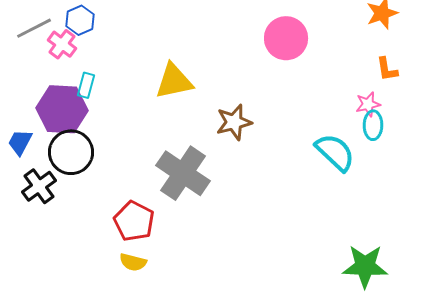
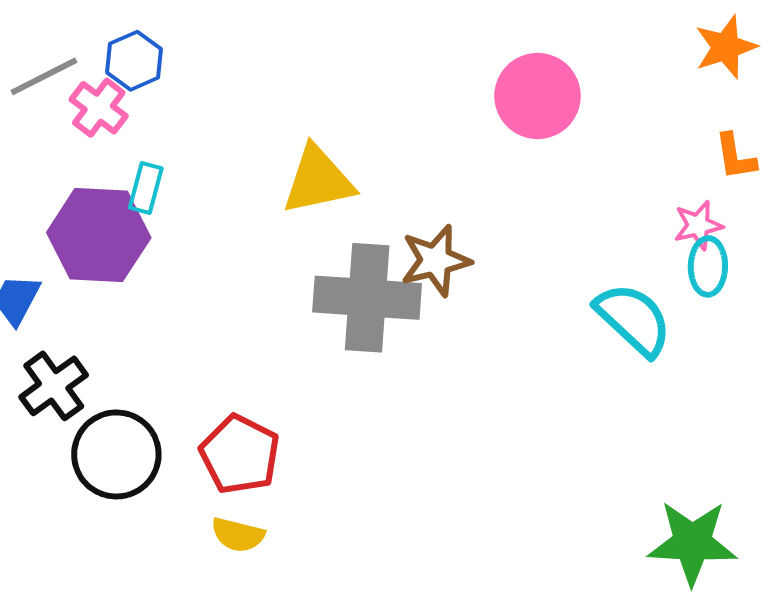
black circle: (71, 152) -> (116, 454), moved
gray cross: (183, 173) -> (367, 298), moved, turned -30

